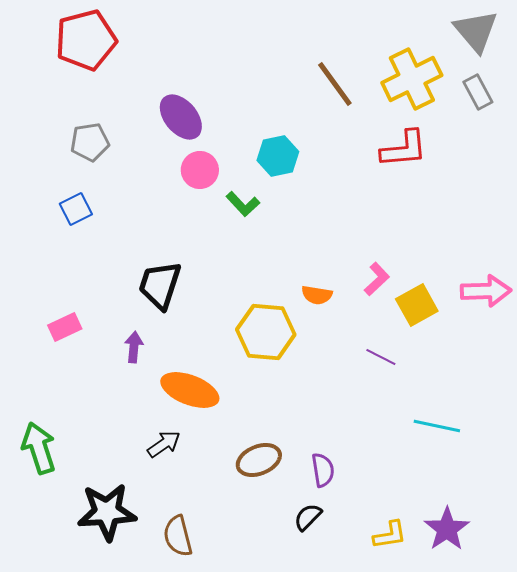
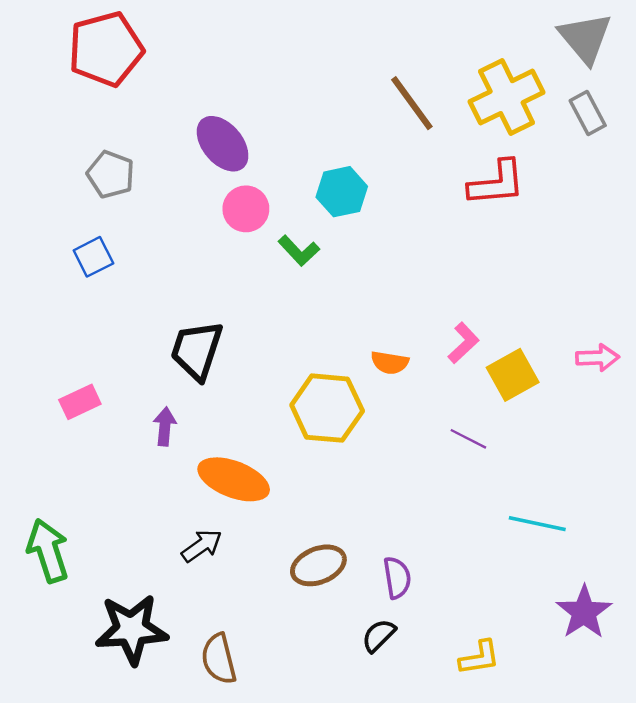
gray pentagon: (90, 142) -> (111, 174), turned 30
pink arrow: (486, 291) -> (597, 358), size x0.7
purple star: (447, 529) -> (584, 612), moved

